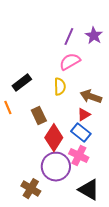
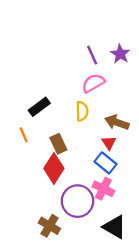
purple line: (69, 37) -> (92, 55), turned -48
red triangle: (84, 115) -> (109, 143), turned -32
red diamond: (54, 138) -> (54, 168), moved

